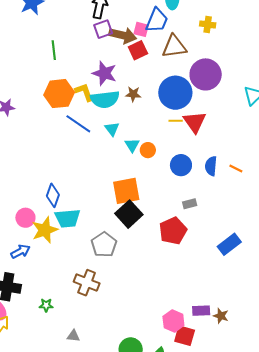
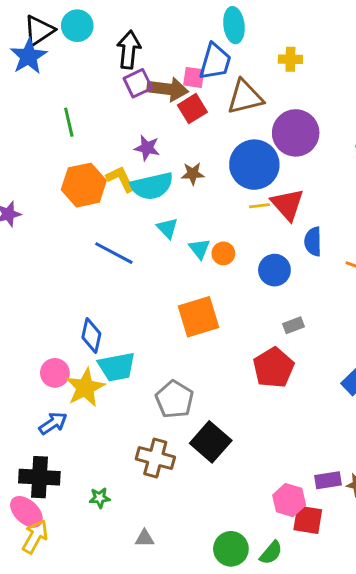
purple star: (104, 73) -> (147, 148), size x0.7
blue line: (78, 124) -> (114, 253), moved
blue semicircle: (211, 166) -> (313, 241), moved
black square: (129, 214) -> (211, 442), moved

